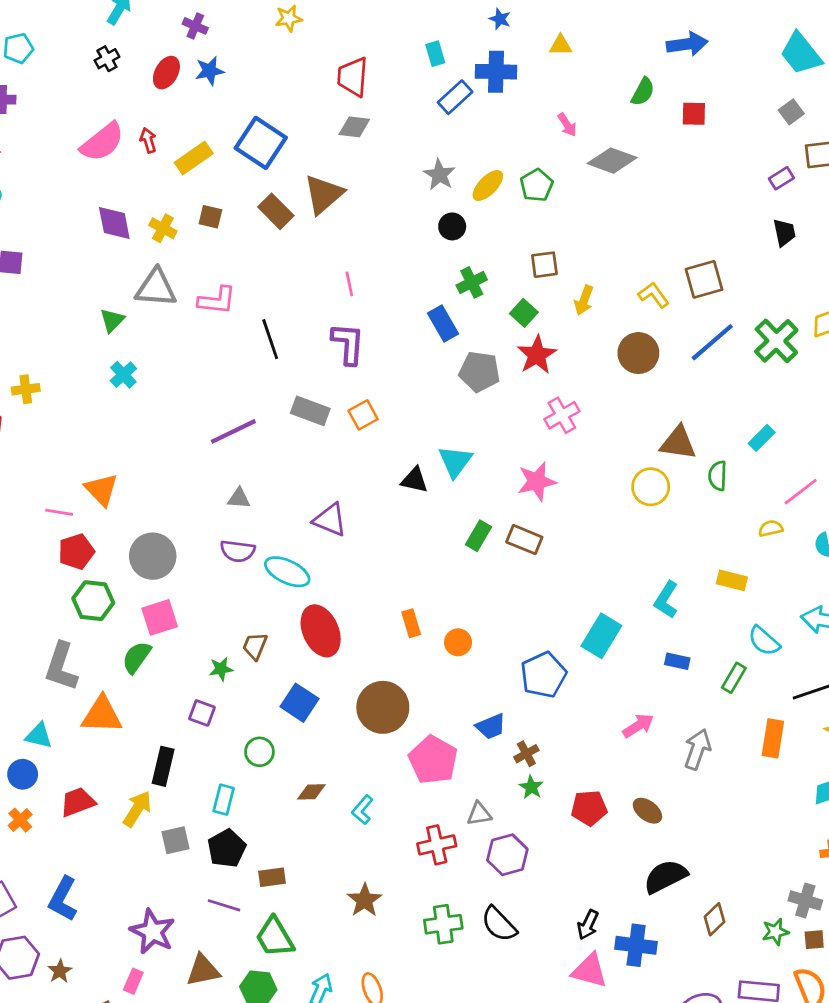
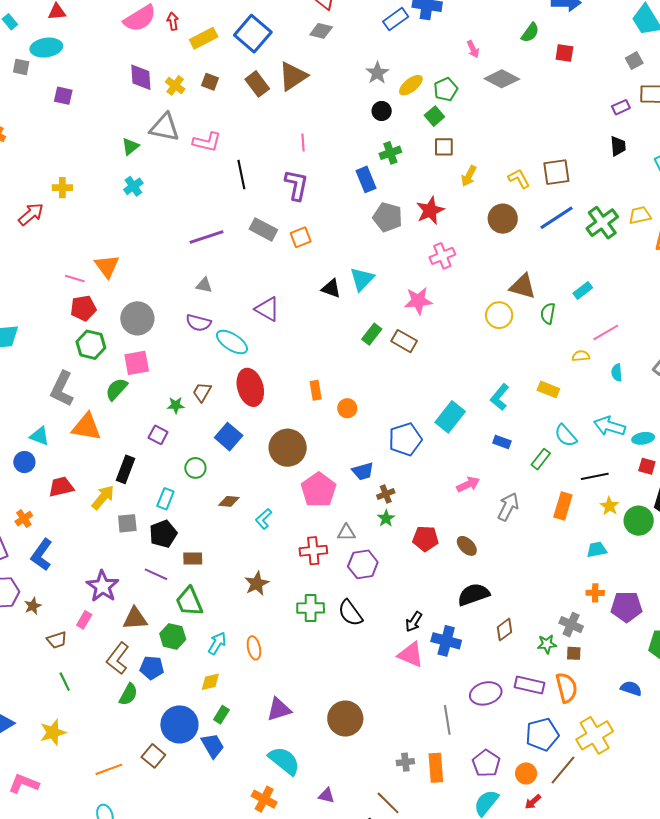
green square: (524, 313) -> (434, 116), moved
orange cross: (20, 820) -> (24, 519), moved

